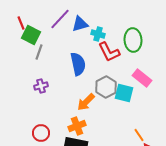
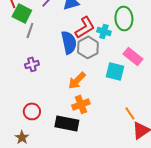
cyan cross: (98, 34) -> (104, 31), moved
red L-shape: (109, 52) -> (85, 27), moved, turned -95
gray hexagon: (106, 87) -> (88, 47), moved
orange cross: (77, 126) -> (81, 104), moved

